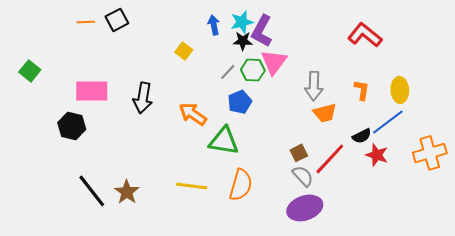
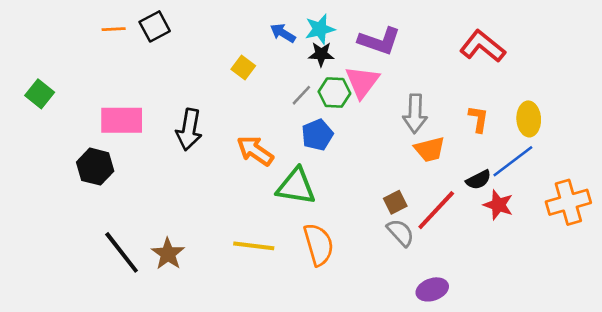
blue arrow: (214, 25) -> (283, 33), turned -48
purple L-shape: (262, 31) -> (379, 41), moved, turned -100
orange semicircle: (241, 185) -> (319, 245), turned -32
purple ellipse: (305, 208) -> (432, 289), moved, size x0.7

